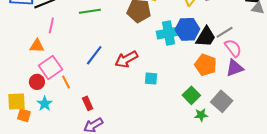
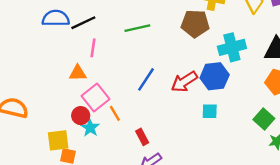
blue hexagon: (187, 29) -> (215, 76), moved
cyan square: (151, 78) -> (210, 111), moved
cyan star: (45, 104) -> (90, 128), moved

